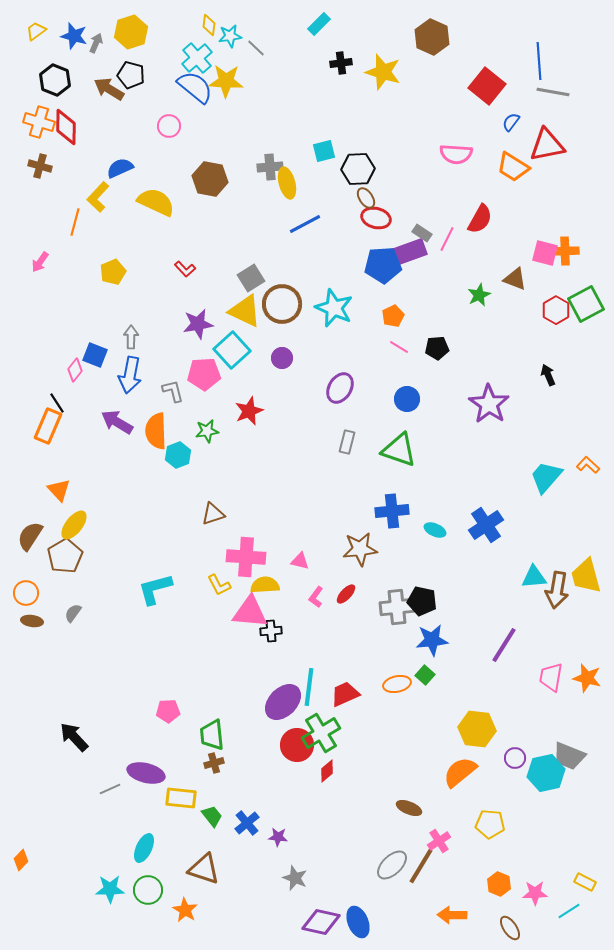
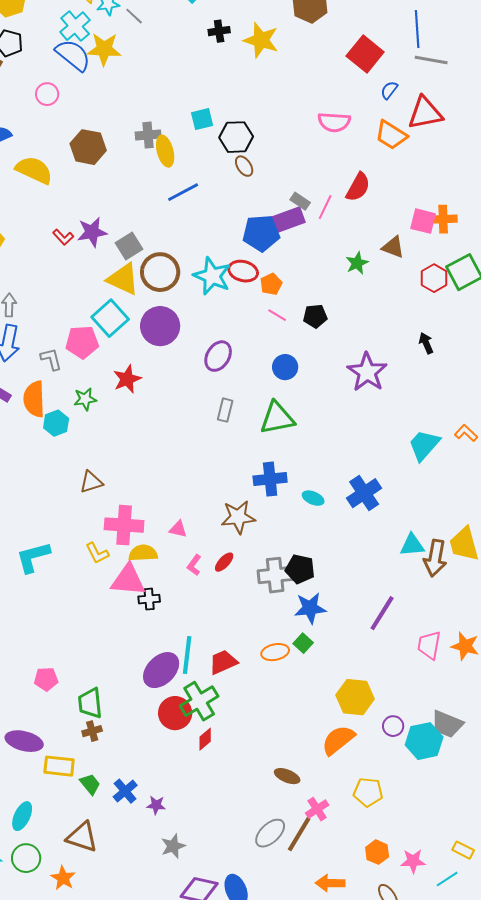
red ellipse: (376, 218) -> (243, 271), moved
purple star: (198, 324) -> (92, 232), moved
purple circle: (282, 358) -> (160, 326), size x1.8
green triangle: (399, 450) -> (277, 418), turned -30
gray star: (295, 878) -> (173, 846), turned 30

